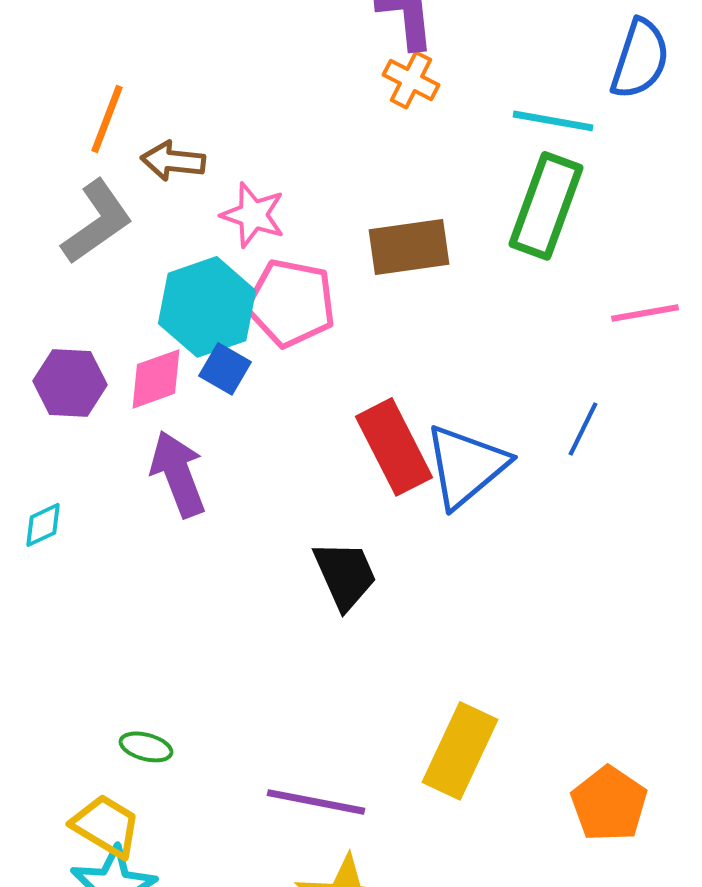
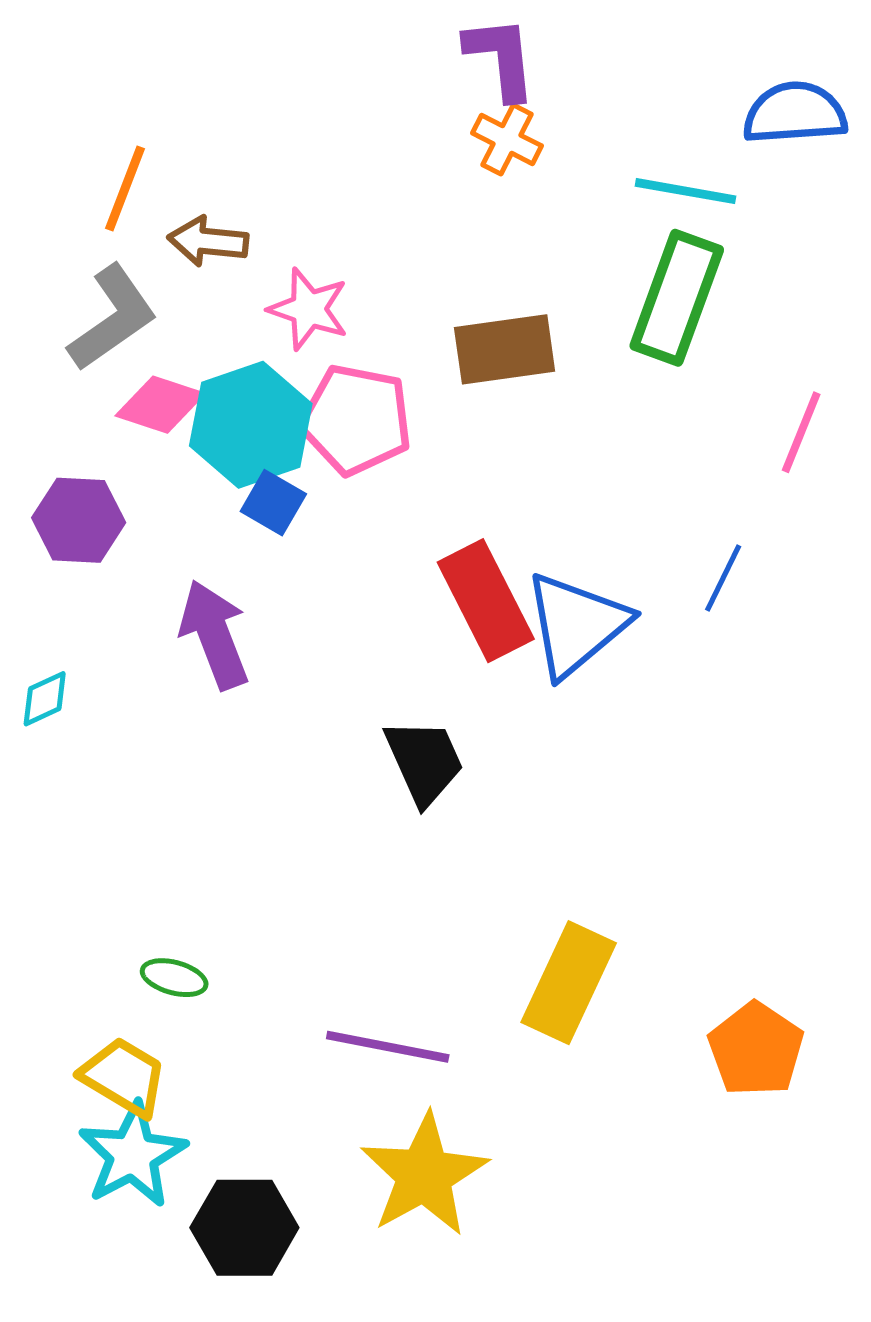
blue semicircle: (640, 59) -> (795, 113), turned -112
pink line: (645, 313) -> (801, 432), turned -58
pink diamond: (156, 379) -> (160, 405), moved, turned 38

